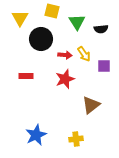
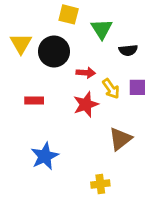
yellow triangle: (20, 18) -> (21, 44), moved
black semicircle: (101, 29) -> (128, 50), moved
yellow arrow: (84, 54) -> (111, 89), moved
blue star: (36, 135) -> (45, 156), moved

